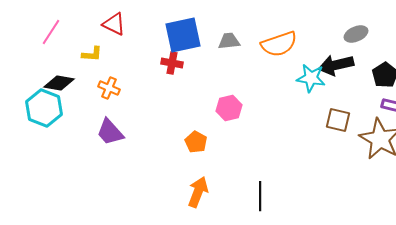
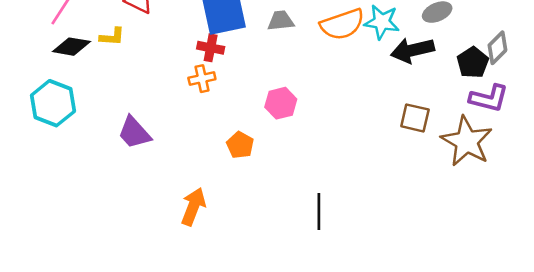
cyan star: (311, 78) -> (382, 22), moved
black diamond: (59, 83) -> (71, 47), moved
orange cross: (109, 88) -> (202, 79), moved, turned -35
orange arrow: (198, 192) -> (193, 207), moved

